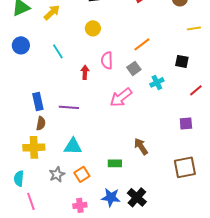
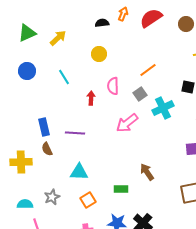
cyan cross: (157, 82) -> (163, 108), size x1.5
brown semicircle: (41, 123) -> (47, 149), turned 144
yellow cross: (34, 147) -> (21, 162), moved
gray star: (57, 174) -> (52, 197), moved
cyan semicircle: (19, 178) -> (25, 204), turned 84

